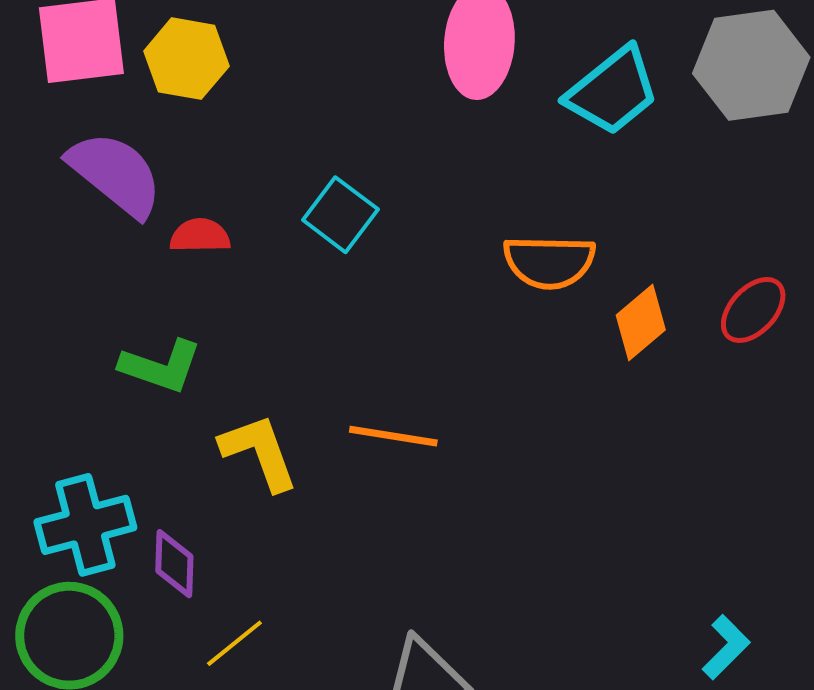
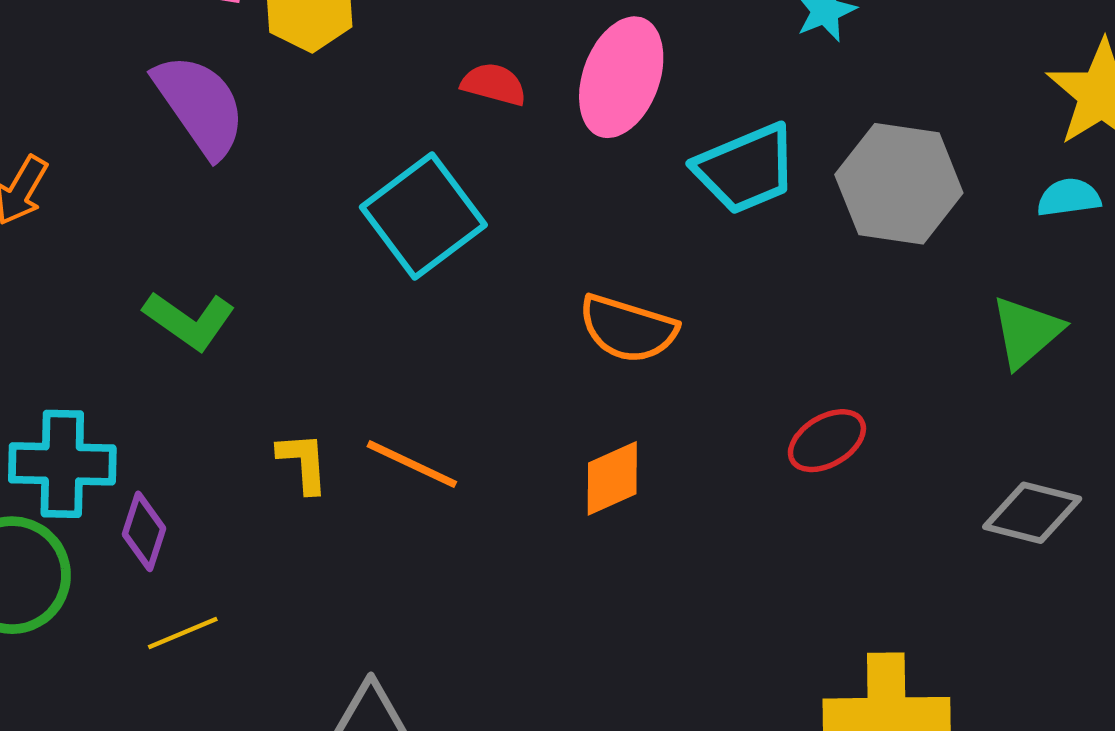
cyan square: (340, 215) -> (423, 216), size x1.5
red semicircle: (200, 236) -> (494, 84), moved
orange diamond: (641, 323) -> (612, 478), moved
yellow L-shape: (259, 452) -> (303, 462), moved, size x0.7

